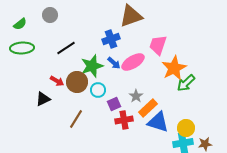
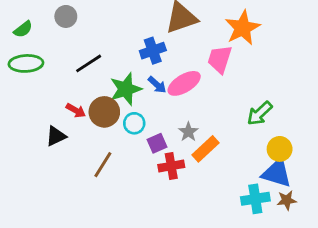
orange star: (174, 68) -> (243, 28), moved
blue triangle: (158, 122) -> (277, 173), moved
yellow circle: (186, 128) -> (280, 149), moved

